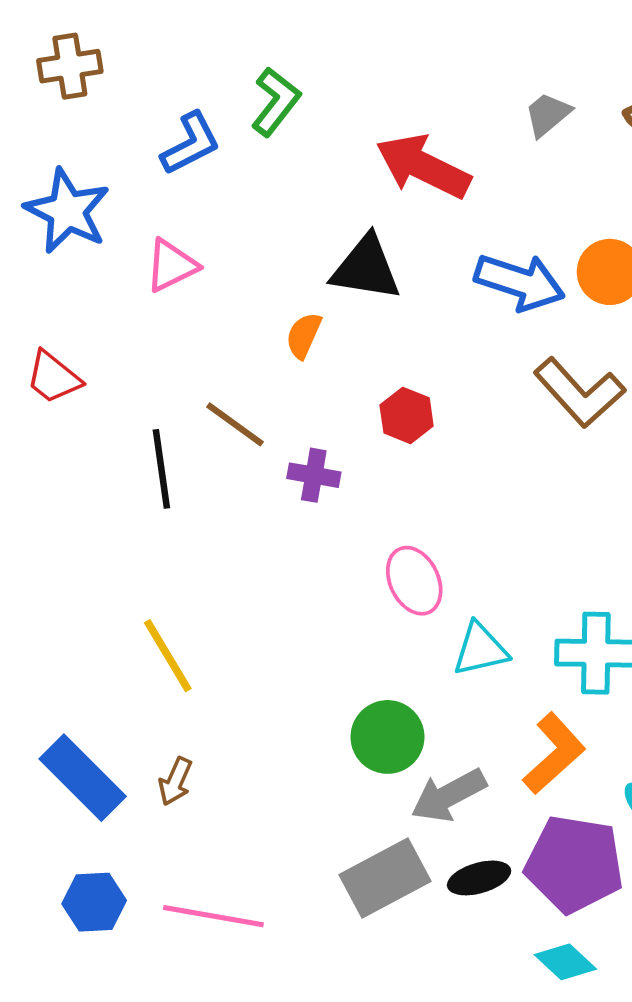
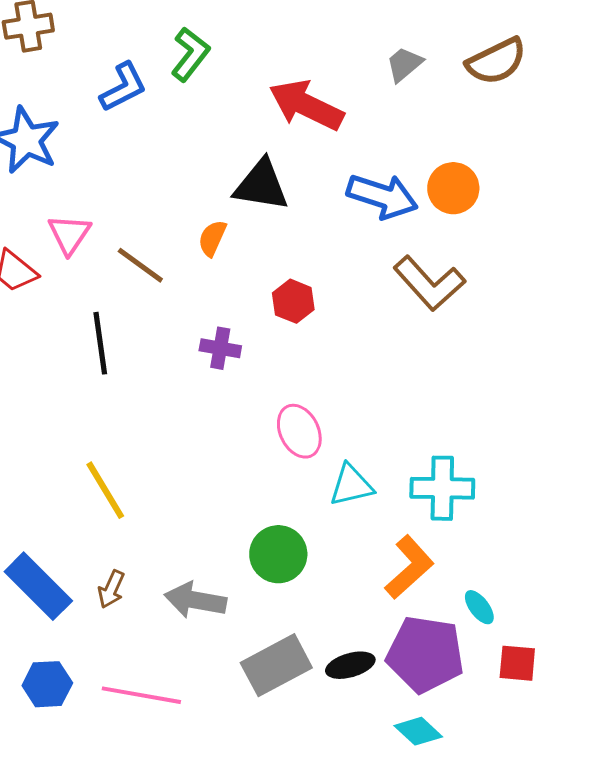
pink triangle: (172, 266) -> (69, 234), moved, turned -30
brown line: (235, 424) -> (140, 265), moved
gray arrow: (449, 795) -> (195, 600), moved, turned 38

